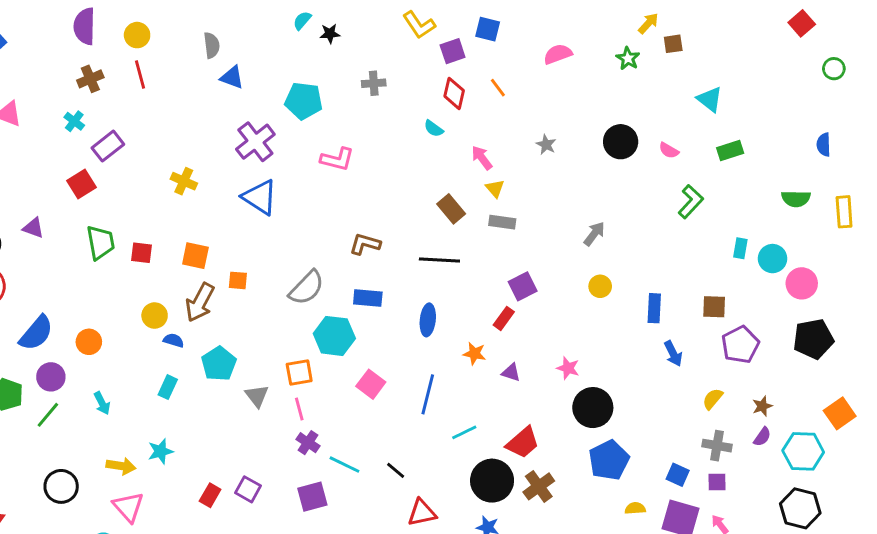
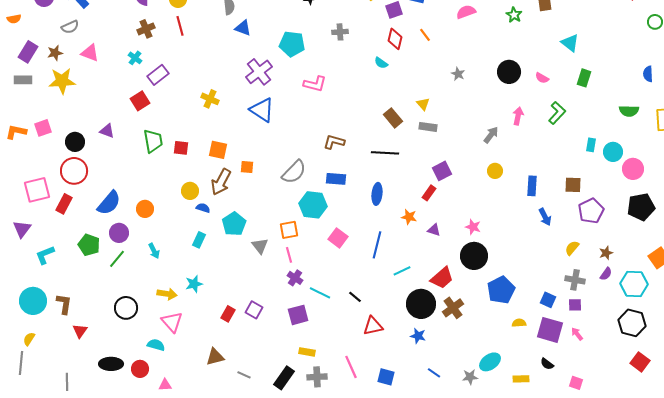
green rectangle: (730, 150) -> (584, 78), turned -54
pink arrow: (482, 158) -> (518, 116), moved, turned 48
black circle: (593, 408) -> (474, 256), moved

